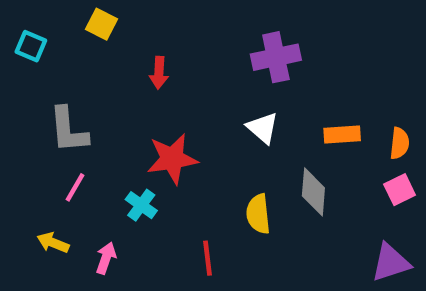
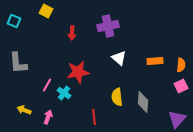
purple cross: (276, 57) -> (108, 26), moved
gray L-shape: (68, 130) -> (18, 63), moved
pink line: (75, 187) -> (47, 85), moved
gray diamond: (313, 192) -> (143, 102), moved
purple triangle: (391, 263) -> (177, 119), turned -30

